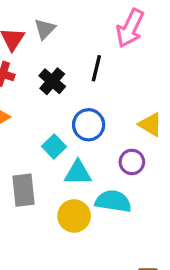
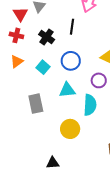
cyan square: (54, 146) -> (43, 67), moved
cyan semicircle: (113, 201) -> (90, 105), turned 90
yellow circle: (74, 216) -> (70, 129), moved

